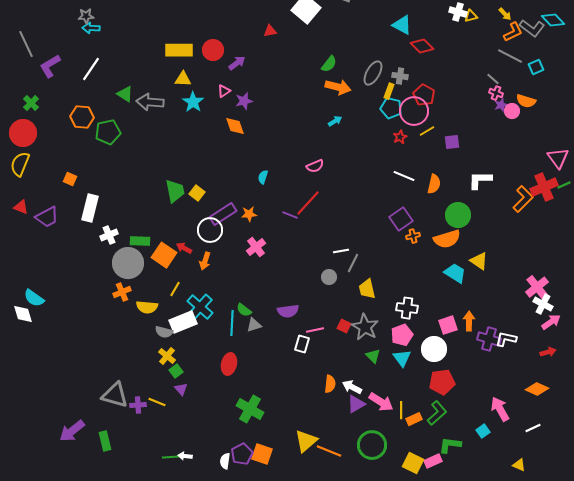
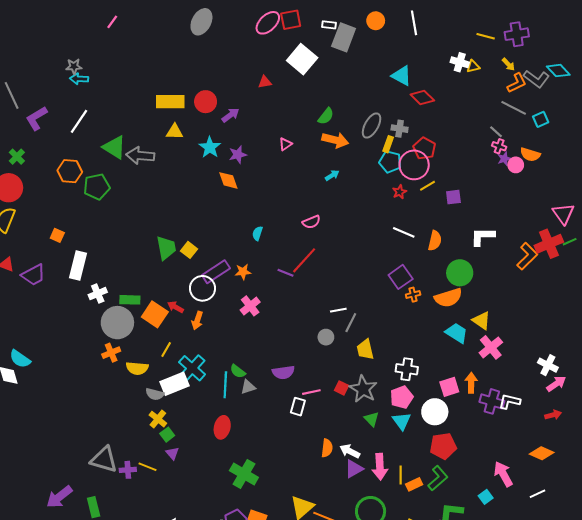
pink triangle: (224, 91) -> (285, 144), moved
green triangle: (125, 94) -> (114, 147), size x1.4
cyan star: (193, 102) -> (210, 147), moved
pink cross: (537, 287) -> (491, 347), moved
pink arrow: (381, 402) -> (380, 467), turned 55

